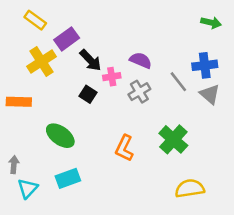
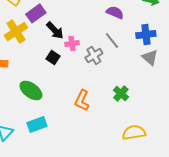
purple semicircle: (141, 60) -> (115, 12), moved
gray line: (178, 82) -> (112, 40), moved
green cross: (173, 139) -> (121, 93), size x0.7

